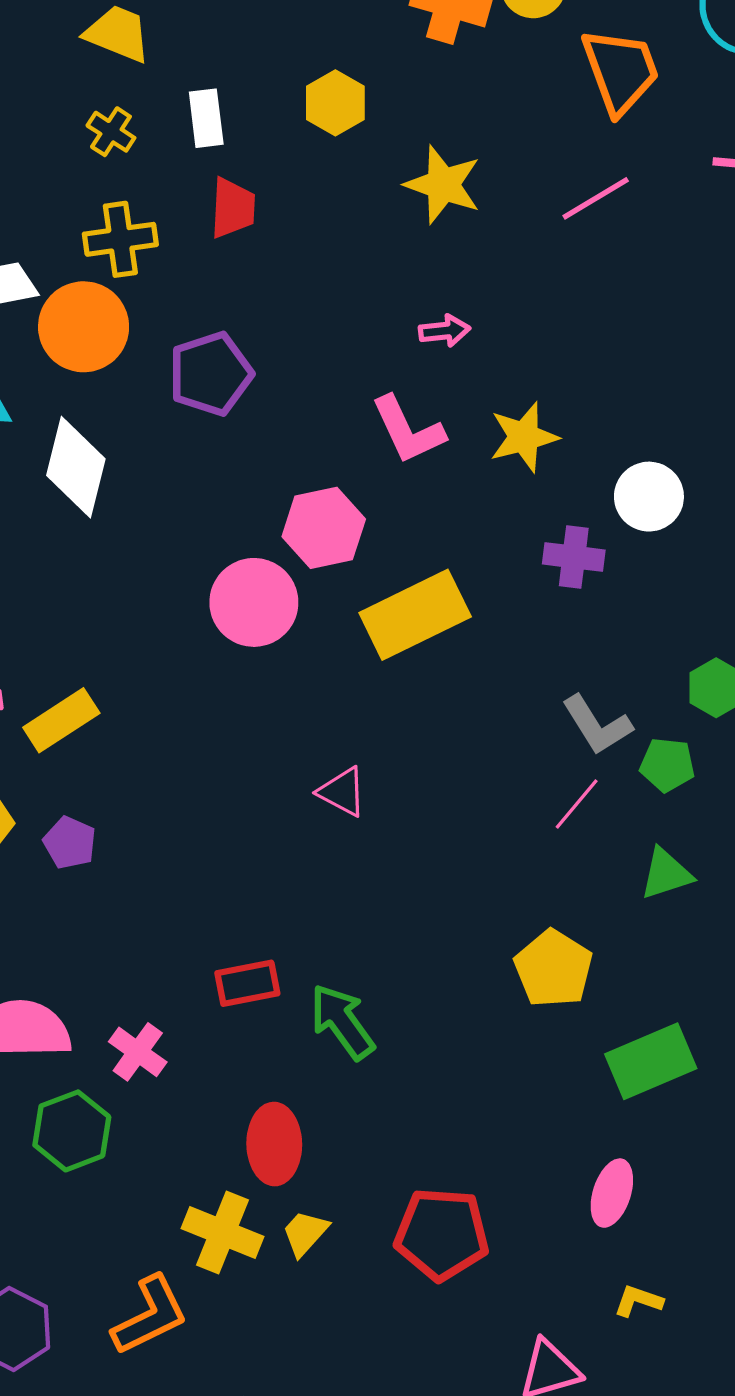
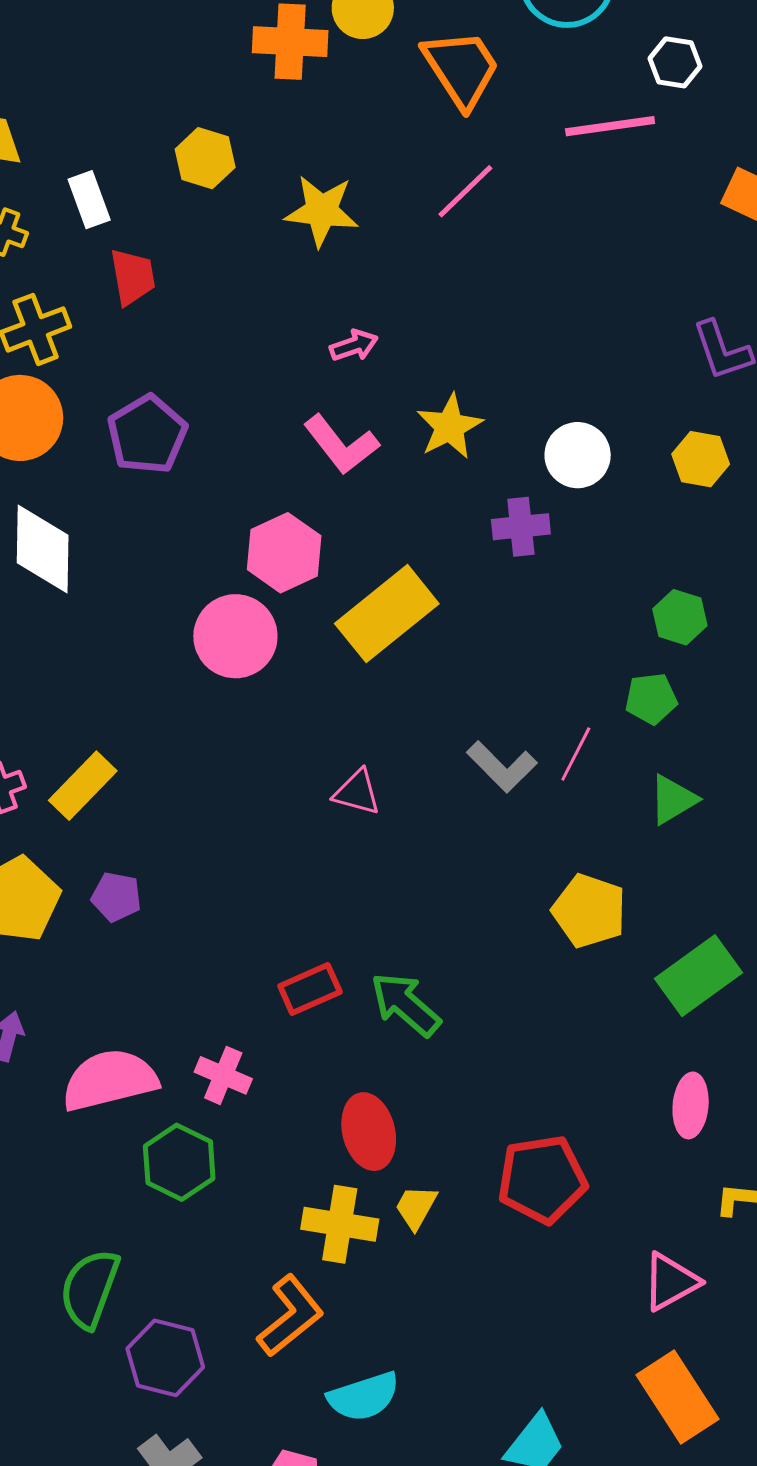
gray L-shape: (597, 725) -> (502, 767), moved

